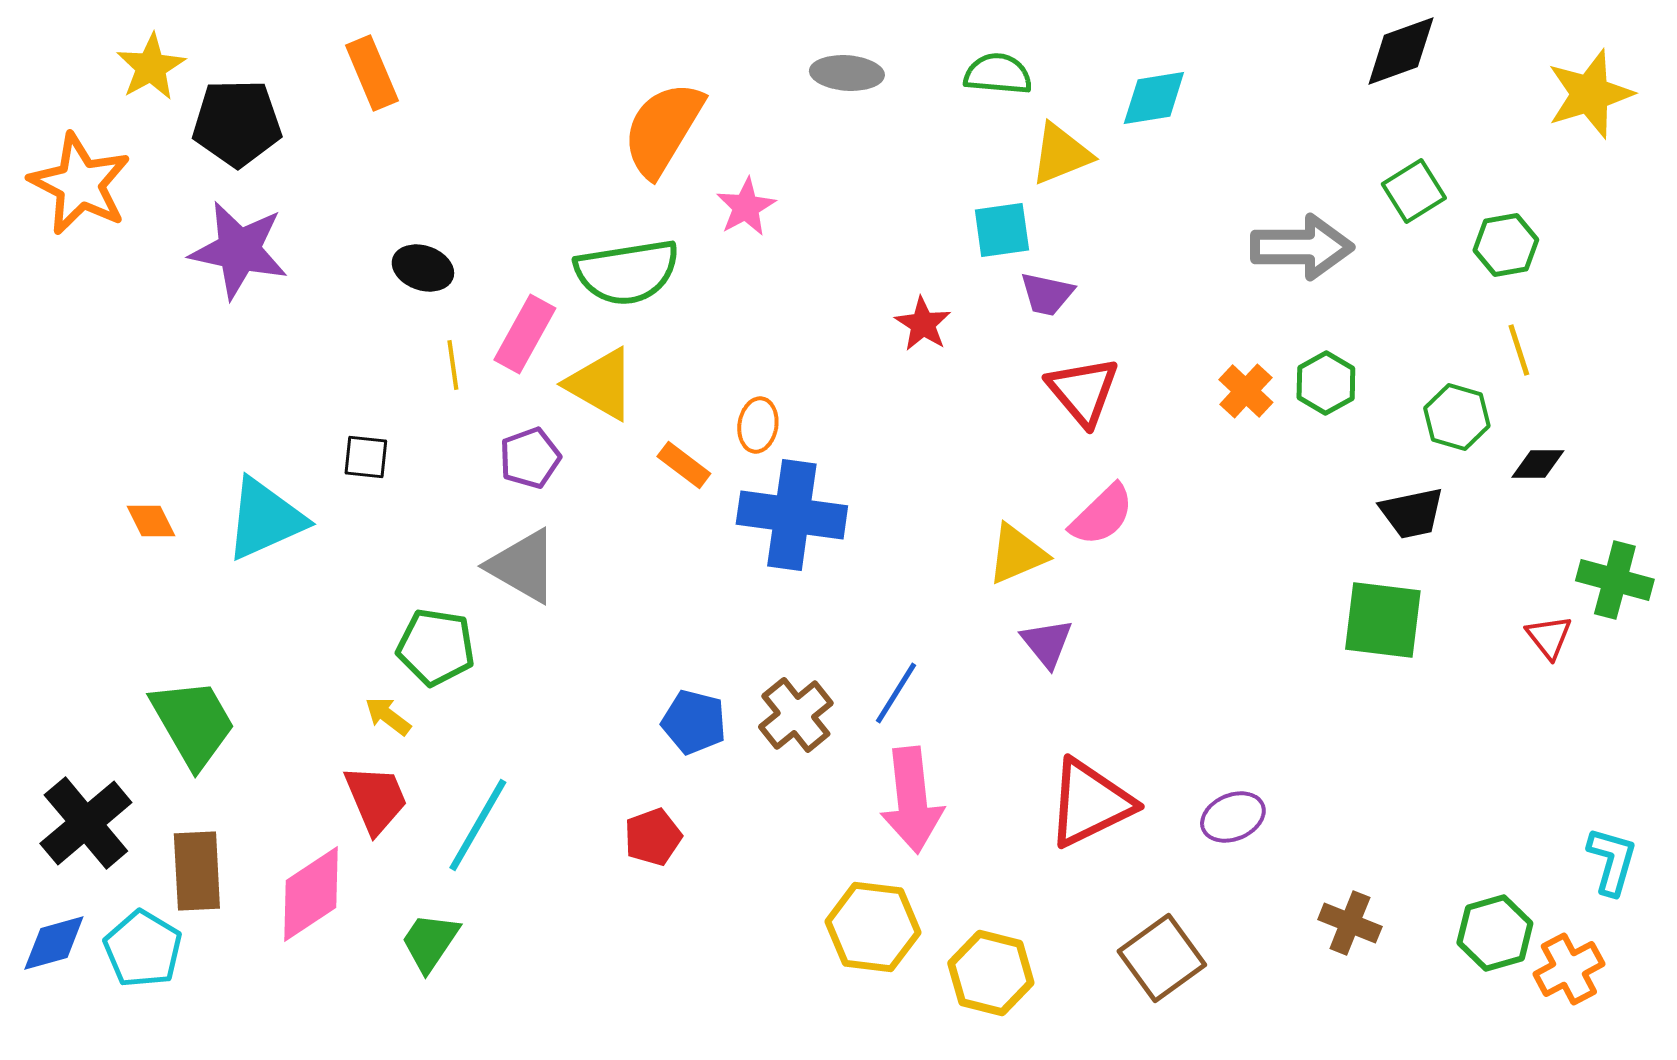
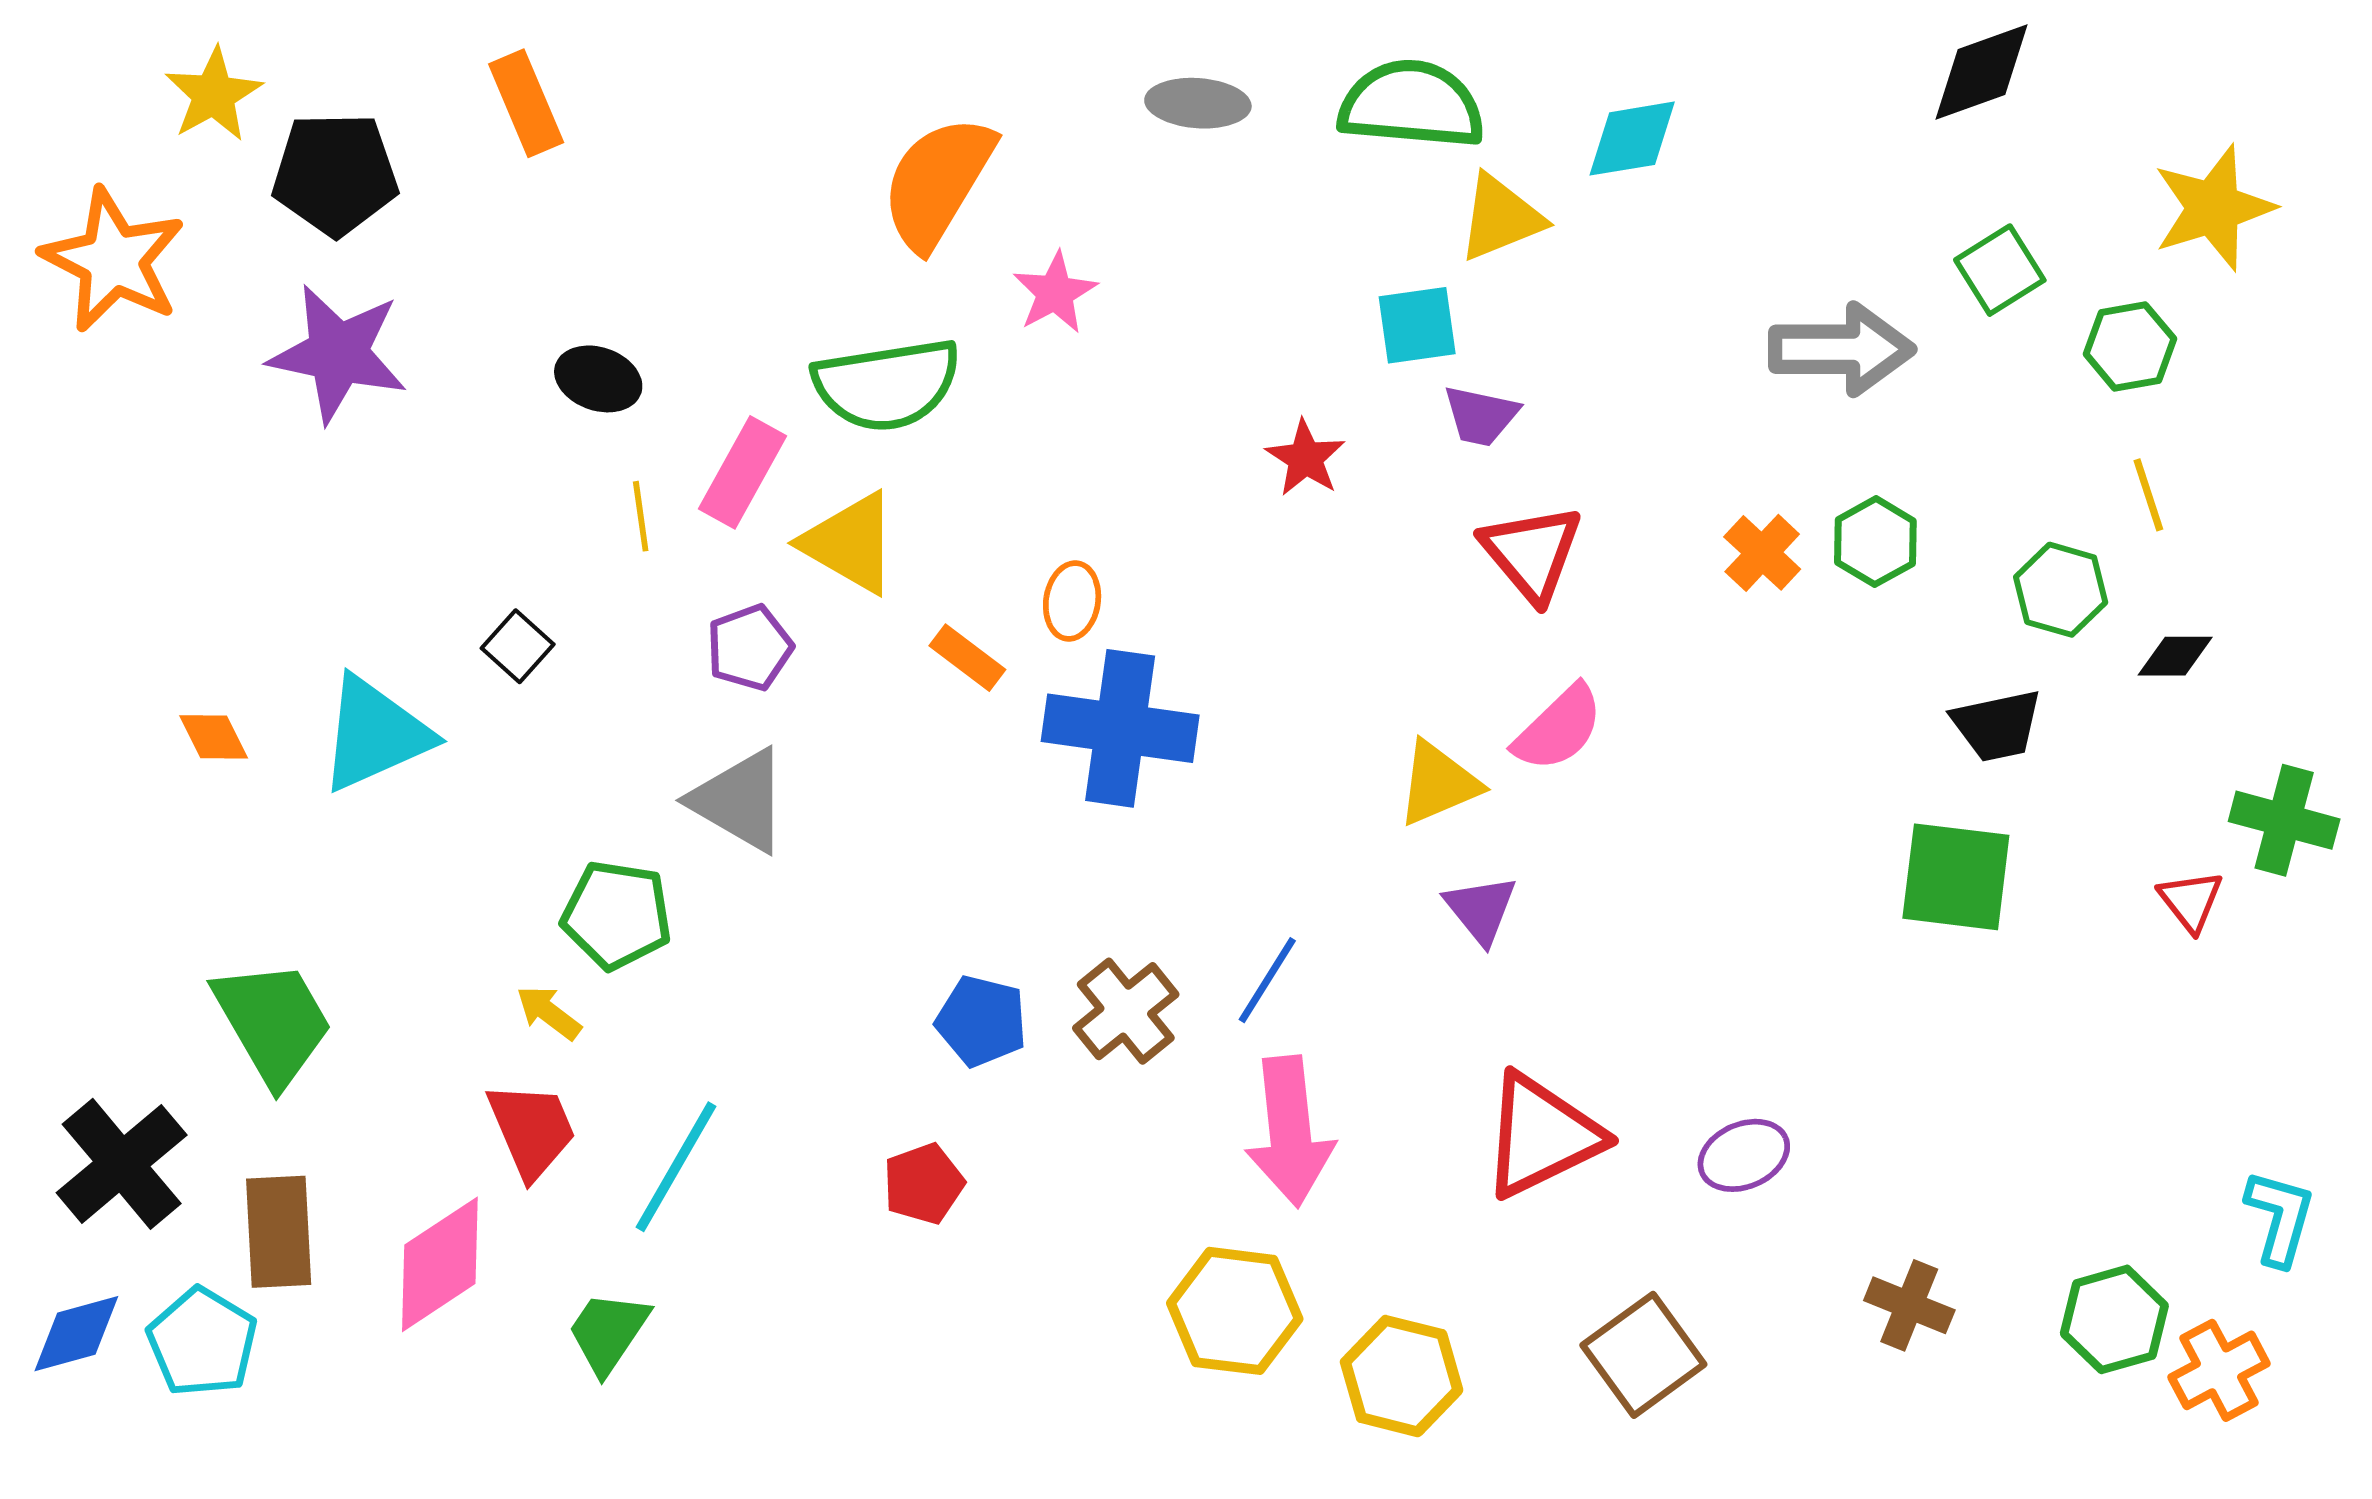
green semicircle: (998, 74) -> (1411, 105), size x1.5
yellow star: (1590, 94) -> (2213, 208), moved
black square: (366, 457) -> (518, 646), turned 36

